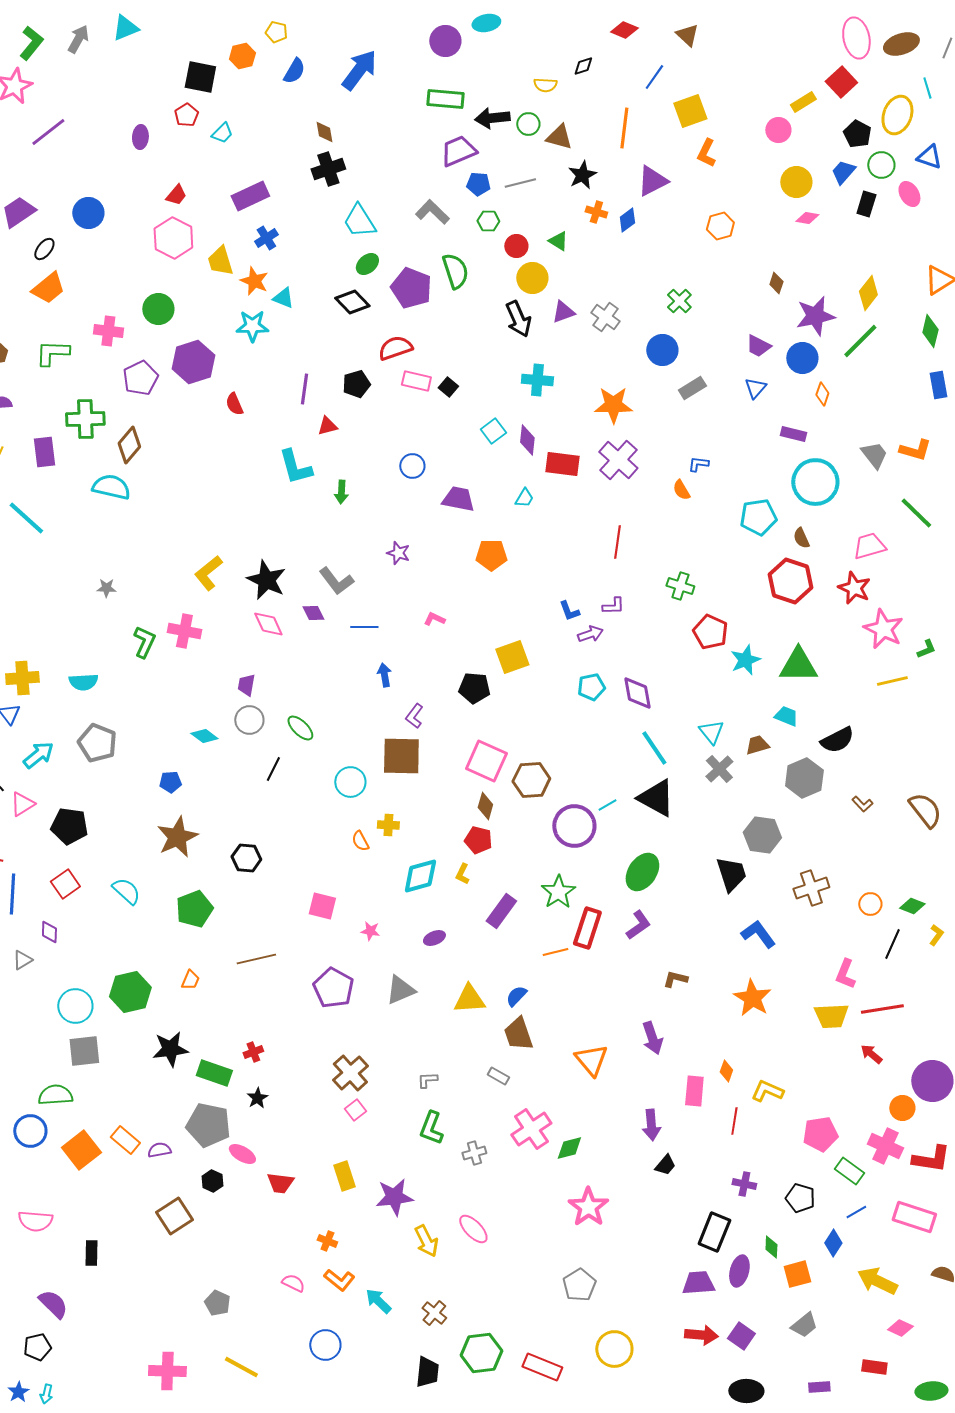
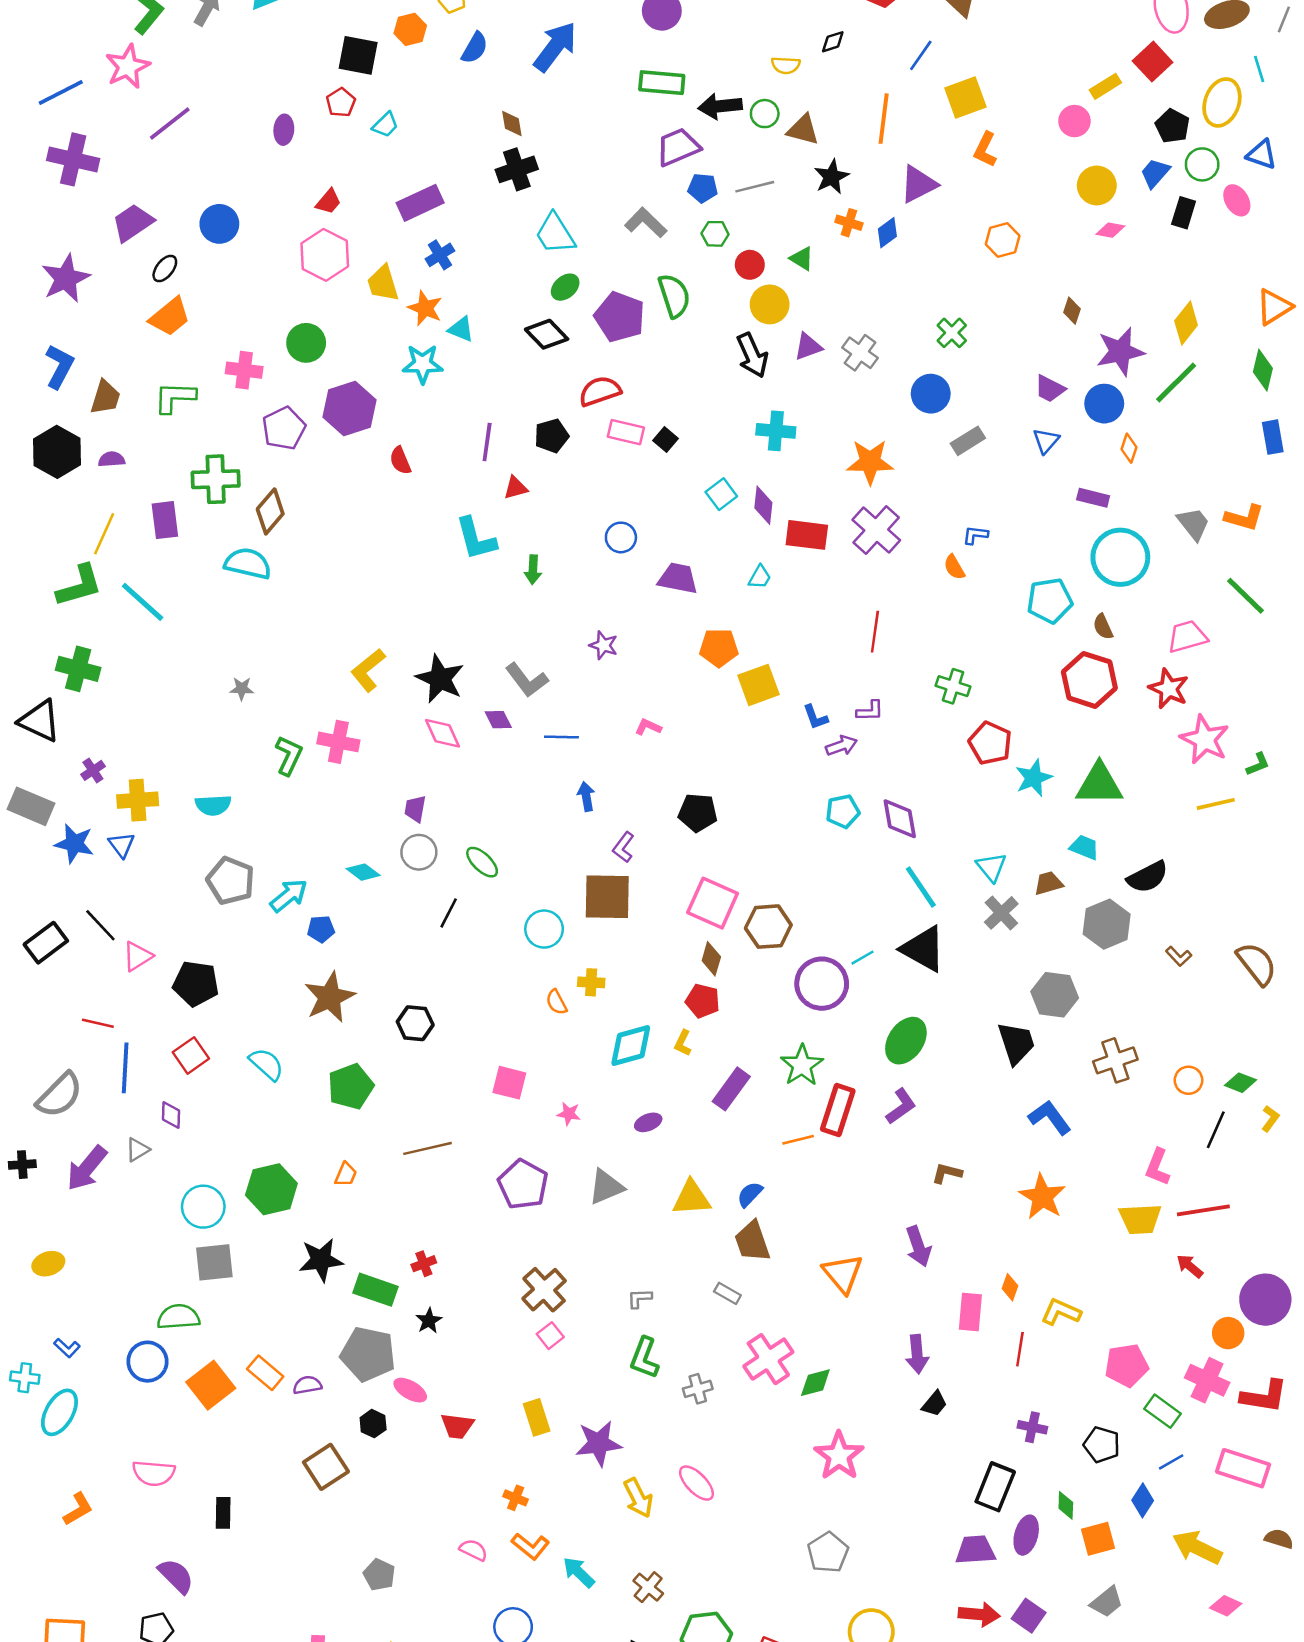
yellow square: (512, 657) -> (758, 685), moved
cyan arrow: (38, 755) -> (289, 896), moved

